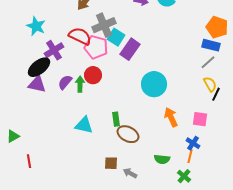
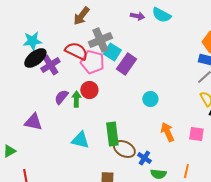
cyan star: (36, 26) -> (32, 41), turned -30
black ellipse: (39, 67) -> (35, 58), moved
purple triangle: (37, 84) -> (33, 122), moved
cyan circle: (154, 84) -> (150, 99), size x0.6
green rectangle: (116, 119) -> (112, 134), size x1.6
blue cross: (193, 143) -> (144, 158), moved

